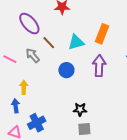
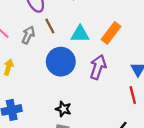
gray arrow: (33, 55) -> (28, 35), turned 49
blue circle: (66, 70) -> (61, 62), size x1.6

